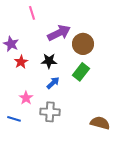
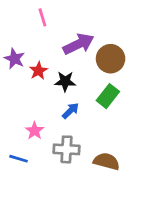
red star: (21, 62) -> (38, 71), moved
brown semicircle: (100, 123) -> (107, 161), moved

